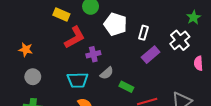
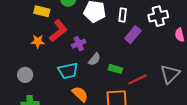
white cross: (180, 40) -> (158, 16), turned 36
orange star: (26, 50) -> (38, 41), moved

